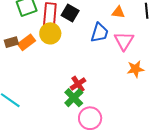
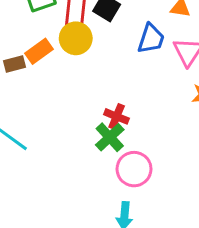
brown rectangle: (11, 42) -> (15, 64), moved
red cross: (78, 84) -> (117, 116), turned -35

